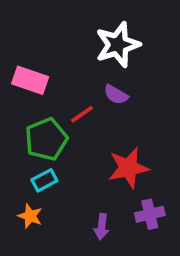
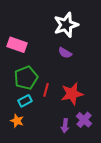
red line: (82, 114) -> (46, 90), moved, turned -40
purple cross: (150, 214) -> (84, 120), turned -35
purple arrow: (102, 227) -> (65, 126), moved

